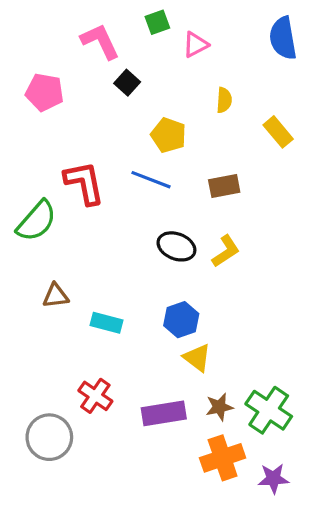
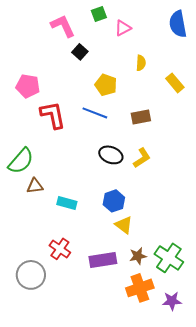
pink pentagon: (45, 92) -> (28, 86), moved
green semicircle: (37, 221) -> (21, 161), moved

